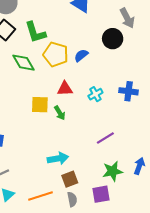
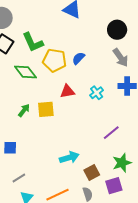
gray arrow: (127, 18) -> (121, 58), moved
black circle: (113, 39) -> (117, 30), moved
green arrow: (60, 113) -> (24, 110), moved, turned -104
brown square: (70, 179) -> (92, 173), moved

